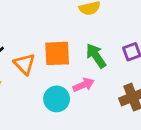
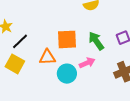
orange triangle: (24, 64) -> (47, 57), moved, turned -48

